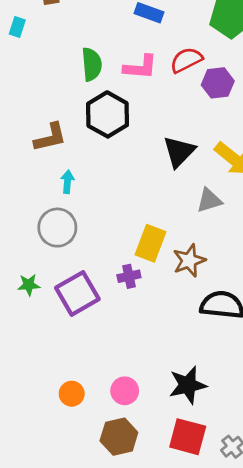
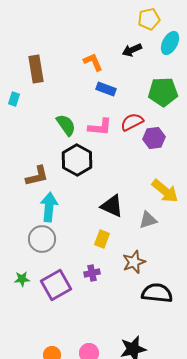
green semicircle: (92, 64) -> (66, 125), turned -30
black triangle: (179, 152) -> (112, 206), moved, turned -50
cyan arrow: (67, 182) -> (49, 207), size x1.8
yellow rectangle: (150, 243) -> (102, 239), moved, size x0.7

